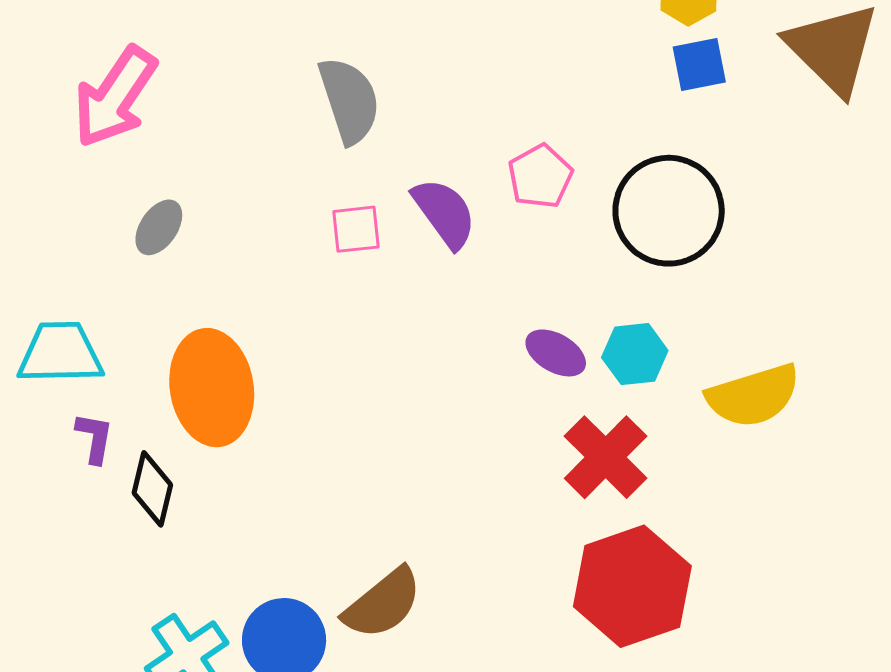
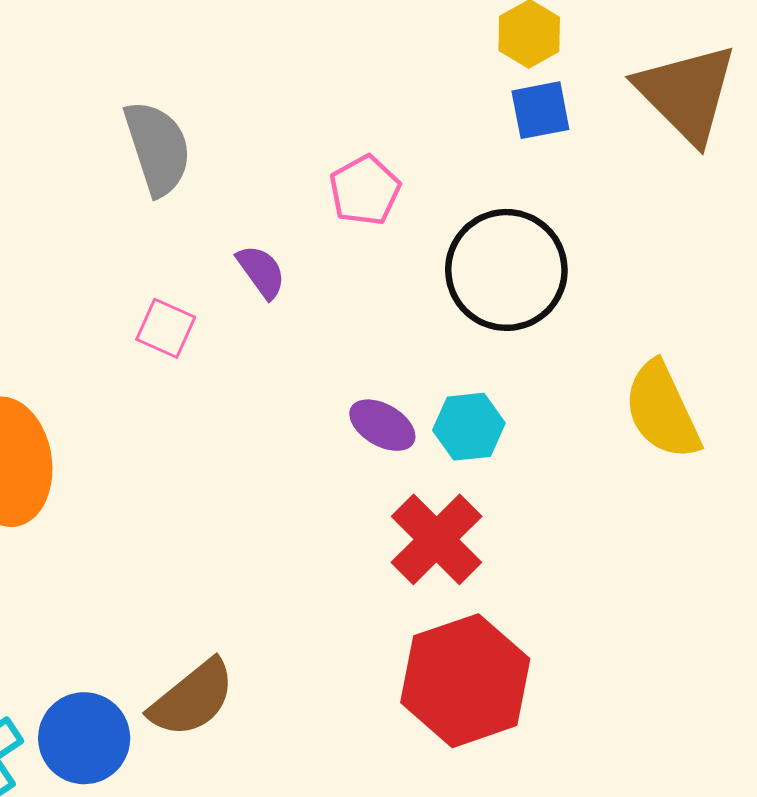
pink pentagon: (540, 176) -> (365, 190), moved
purple semicircle: (444, 213) -> (261, 272), size x0.7
pink square: (356, 229) -> (166, 328), moved, turned 30
yellow semicircle: (753, 396) -> (662, 410), moved, turned 82

